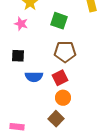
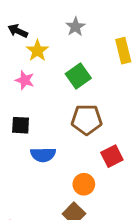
green square: (59, 21) -> (78, 76), turned 36
red square: (60, 78) -> (112, 156), moved

